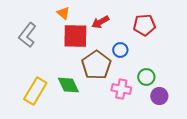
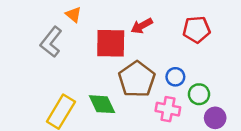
orange triangle: (63, 13) -> (73, 15), moved
blue circle: (120, 50) -> (175, 77), moved

